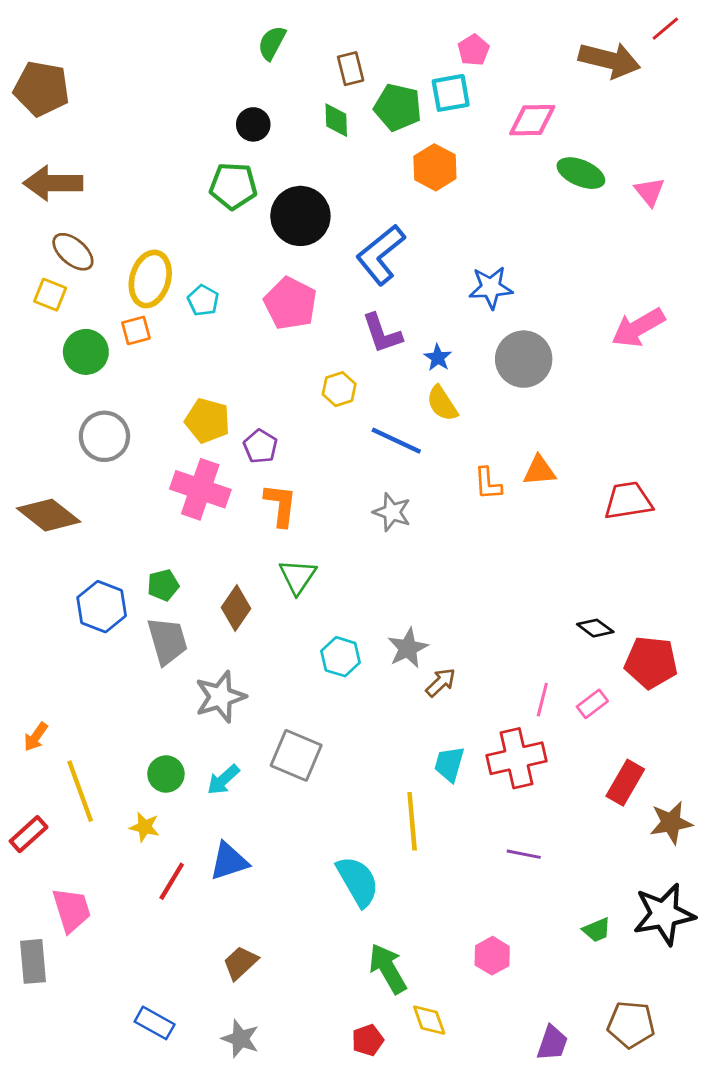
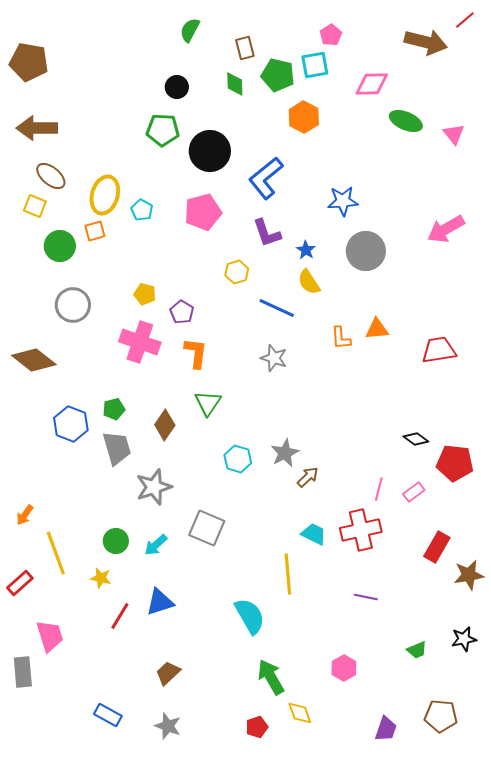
pink pentagon: (290, 303) -> (203, 212), turned 30
yellow pentagon: (207, 421) -> (145, 294), size x0.7
cyan trapezoid: (449, 764) -> (314, 534), turned 100
black star: (664, 914) -> (464, 639), size x0.6

